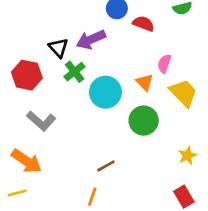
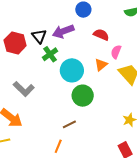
red semicircle: (143, 24) -> (101, 35), moved
red hexagon: (27, 75) -> (15, 43), moved
orange triangle: (145, 82) -> (101, 65), turned 32
green circle: (144, 121) -> (83, 96), moved

